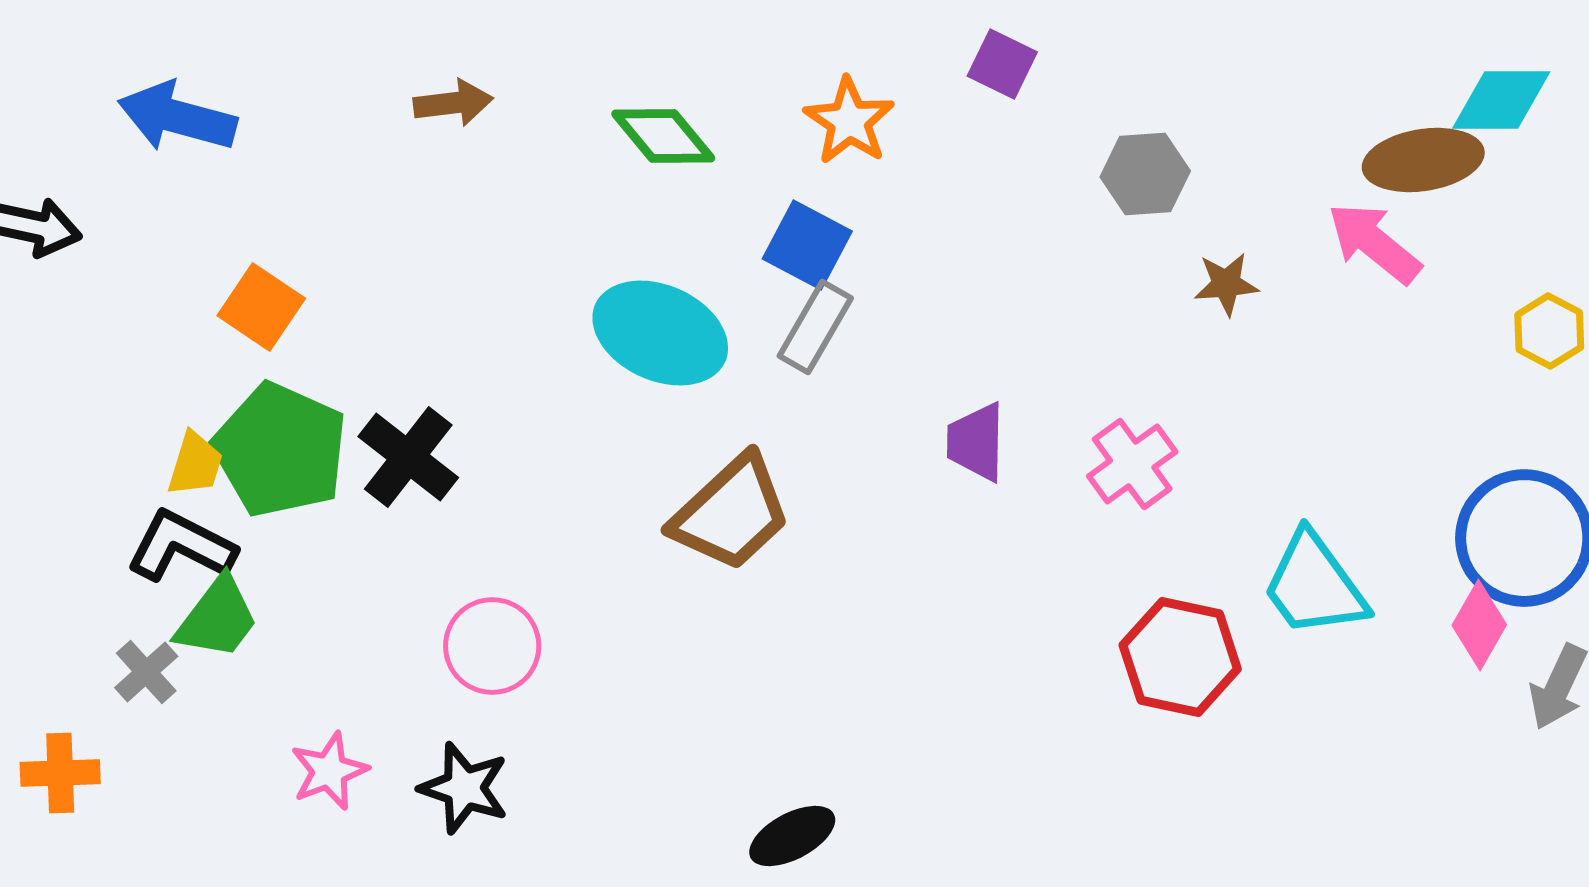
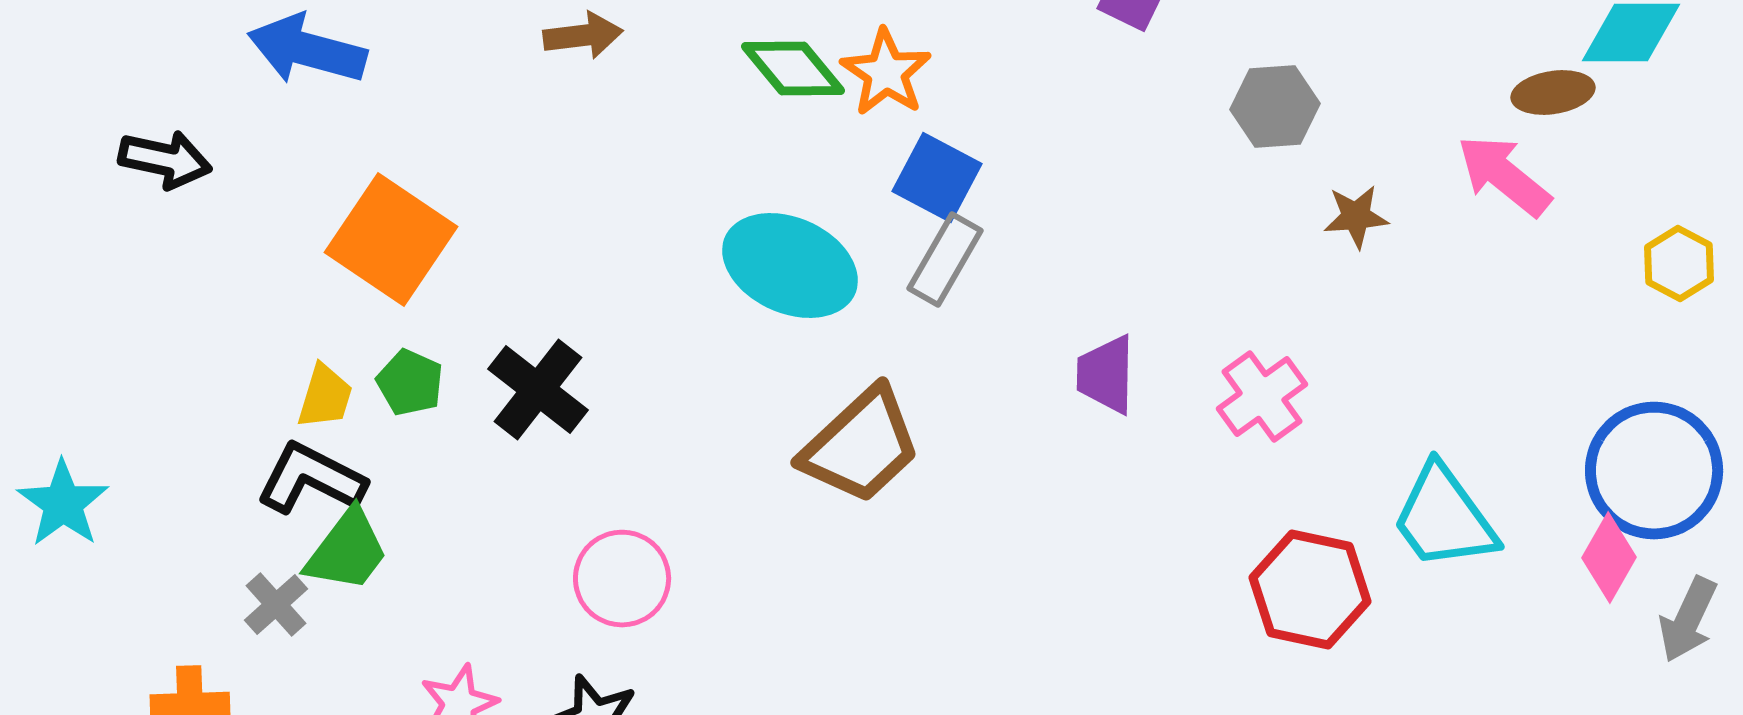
orange star: (849, 121) -> (886, 72), moved
brown ellipse: (1423, 160) -> (1553, 92), size x0.7
orange square: (261, 307) -> (391, 240), size x1.5
green pentagon: (280, 450) -> (410, 382), size x0.5

